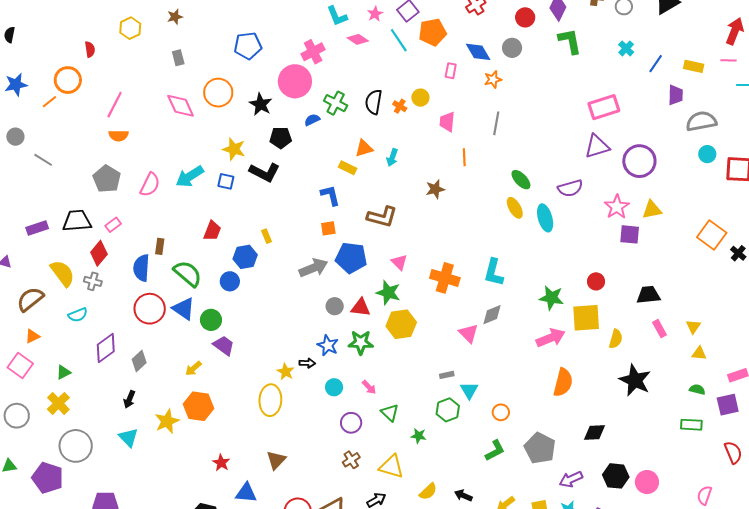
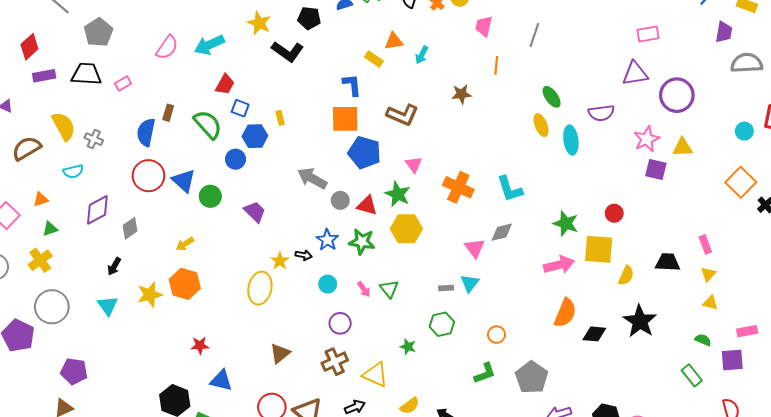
pink rectangle: (604, 107) -> (648, 34), size x0.7
cyan circle: (707, 154) -> (744, 131), moved
gray pentagon: (107, 179) -> (98, 32), moved
blue square: (226, 181) -> (240, 108), moved
orange square: (328, 228) -> (345, 119), size x1.8
red trapezoid: (212, 231) -> (225, 84), moved
red diamond: (99, 253) -> (29, 47), moved
gray arrow: (313, 268) -> (312, 178), moved, turned -136
cyan L-shape: (494, 272) -> (510, 189), turned -40
green semicircle: (188, 274) -> (208, 125), moved
black trapezoid: (648, 295) -> (668, 262), moved
pink rectangle: (659, 329) -> (705, 244), moved
orange triangle: (32, 336) -> (41, 199), moved
purple trapezoid: (224, 346) -> (255, 212), moved
cyan triangle: (469, 390) -> (470, 283), moved
green triangle: (390, 413) -> (389, 289), moved
green rectangle: (691, 425) -> (692, 375), turned 40
black diamond: (594, 433) -> (594, 334), moved
brown triangle: (276, 460) -> (280, 353), moved
brown cross: (351, 460) -> (335, 362), size x1.4
red star: (221, 463) -> (200, 345), turned 30

